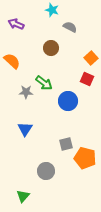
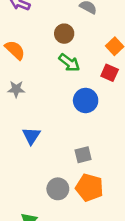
green arrow: (44, 83) -> (69, 63), moved
gray star: (26, 92) -> (16, 89), moved
orange pentagon: (85, 158) -> (89, 188), moved

